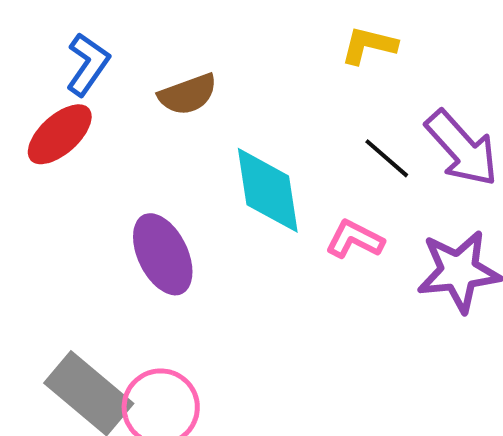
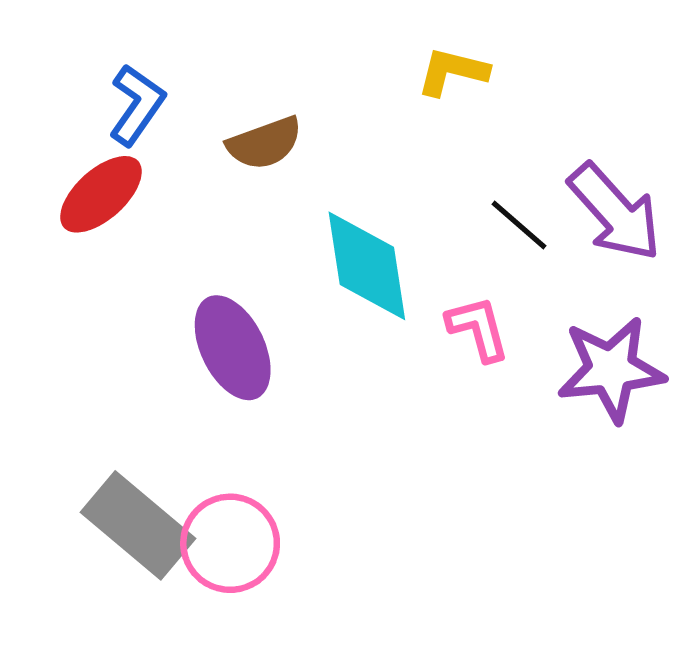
yellow L-shape: (369, 45) -> (453, 72), moved
pink L-shape: (355, 239) -> (478, 329), turned 48

